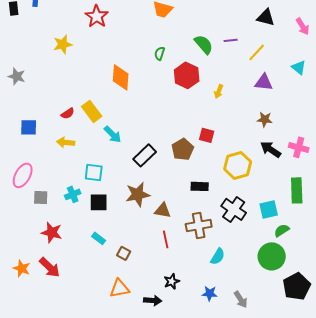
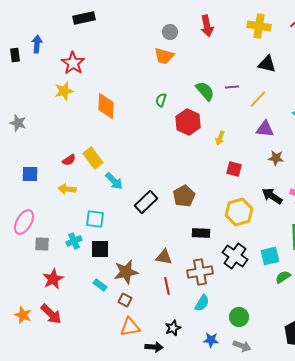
red star: (97, 16) -> (73, 63), moved
orange diamond: (121, 77) -> (106, 106), moved
brown star: (265, 119) -> (276, 158), moved
red square: (207, 135) -> (234, 169), moved
brown star: (138, 194) -> (126, 272), moved
red star: (52, 232) -> (53, 279), turned 30
cyan semicircle: (218, 256) -> (202, 303), moved
green circle: (272, 256) -> (239, 317), moved, size x0.7
orange triangle: (120, 288) -> (130, 327), moved
gray arrow: (241, 299) -> (242, 346), turned -36

